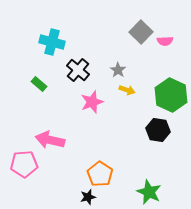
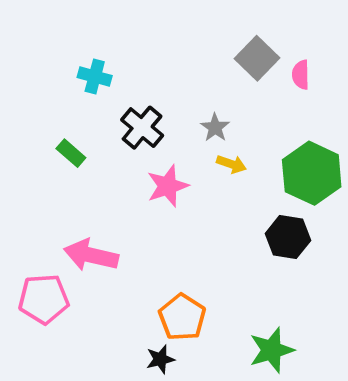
pink semicircle: (165, 41) -> (301, 75), turned 91
cyan cross: (52, 42) -> (95, 77), size x0.7
green star: (149, 192) -> (272, 350), turned 30

